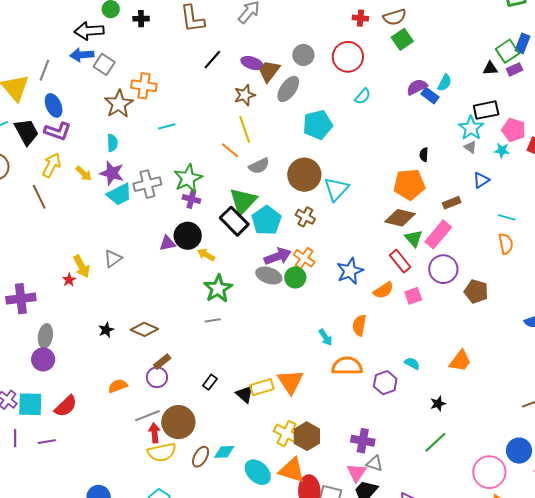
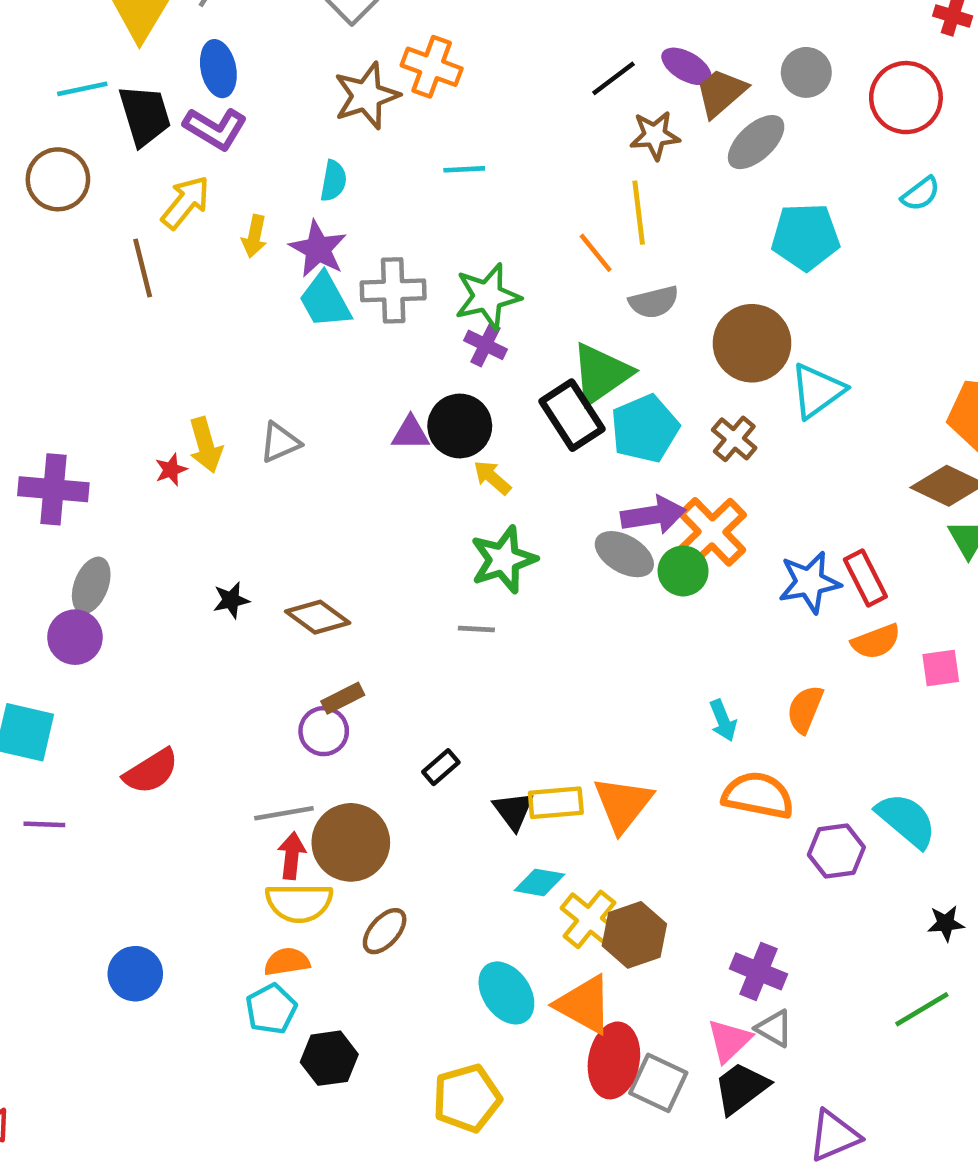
black line: (212, 60) -> (614, 78), moved
yellow arrow: (84, 173) -> (254, 236), turned 48
cyan trapezoid: (119, 194) -> (325, 300), turned 76
orange cross: (304, 258) -> (712, 532), size x1.4
red rectangle: (400, 261) -> (865, 578), moved
cyan semicircle: (412, 363) -> (906, 820), size x1.8
orange semicircle: (118, 386) -> (287, 962), moved
red semicircle: (66, 406) -> (151, 771), moved
cyan diamond: (224, 452) -> (539, 882), moved

